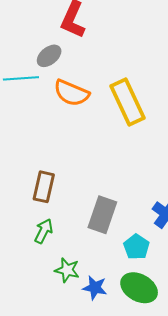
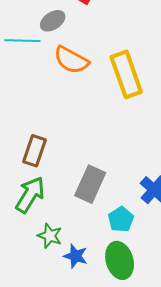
green arrow: (44, 231) -> (30, 195), size x1.5
green ellipse: (139, 288) -> (120, 260), turned 39

